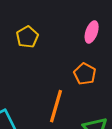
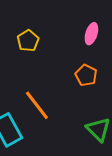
orange line: (56, 106) -> (37, 105), moved, turned -52

